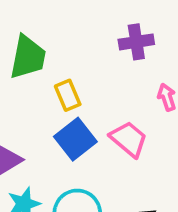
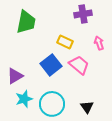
yellow rectangle: (68, 95) -> (65, 42), moved, turned -42

